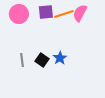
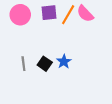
pink semicircle: (80, 13) -> (85, 14), turned -72
orange line: (64, 14) -> (68, 15), turned -42

